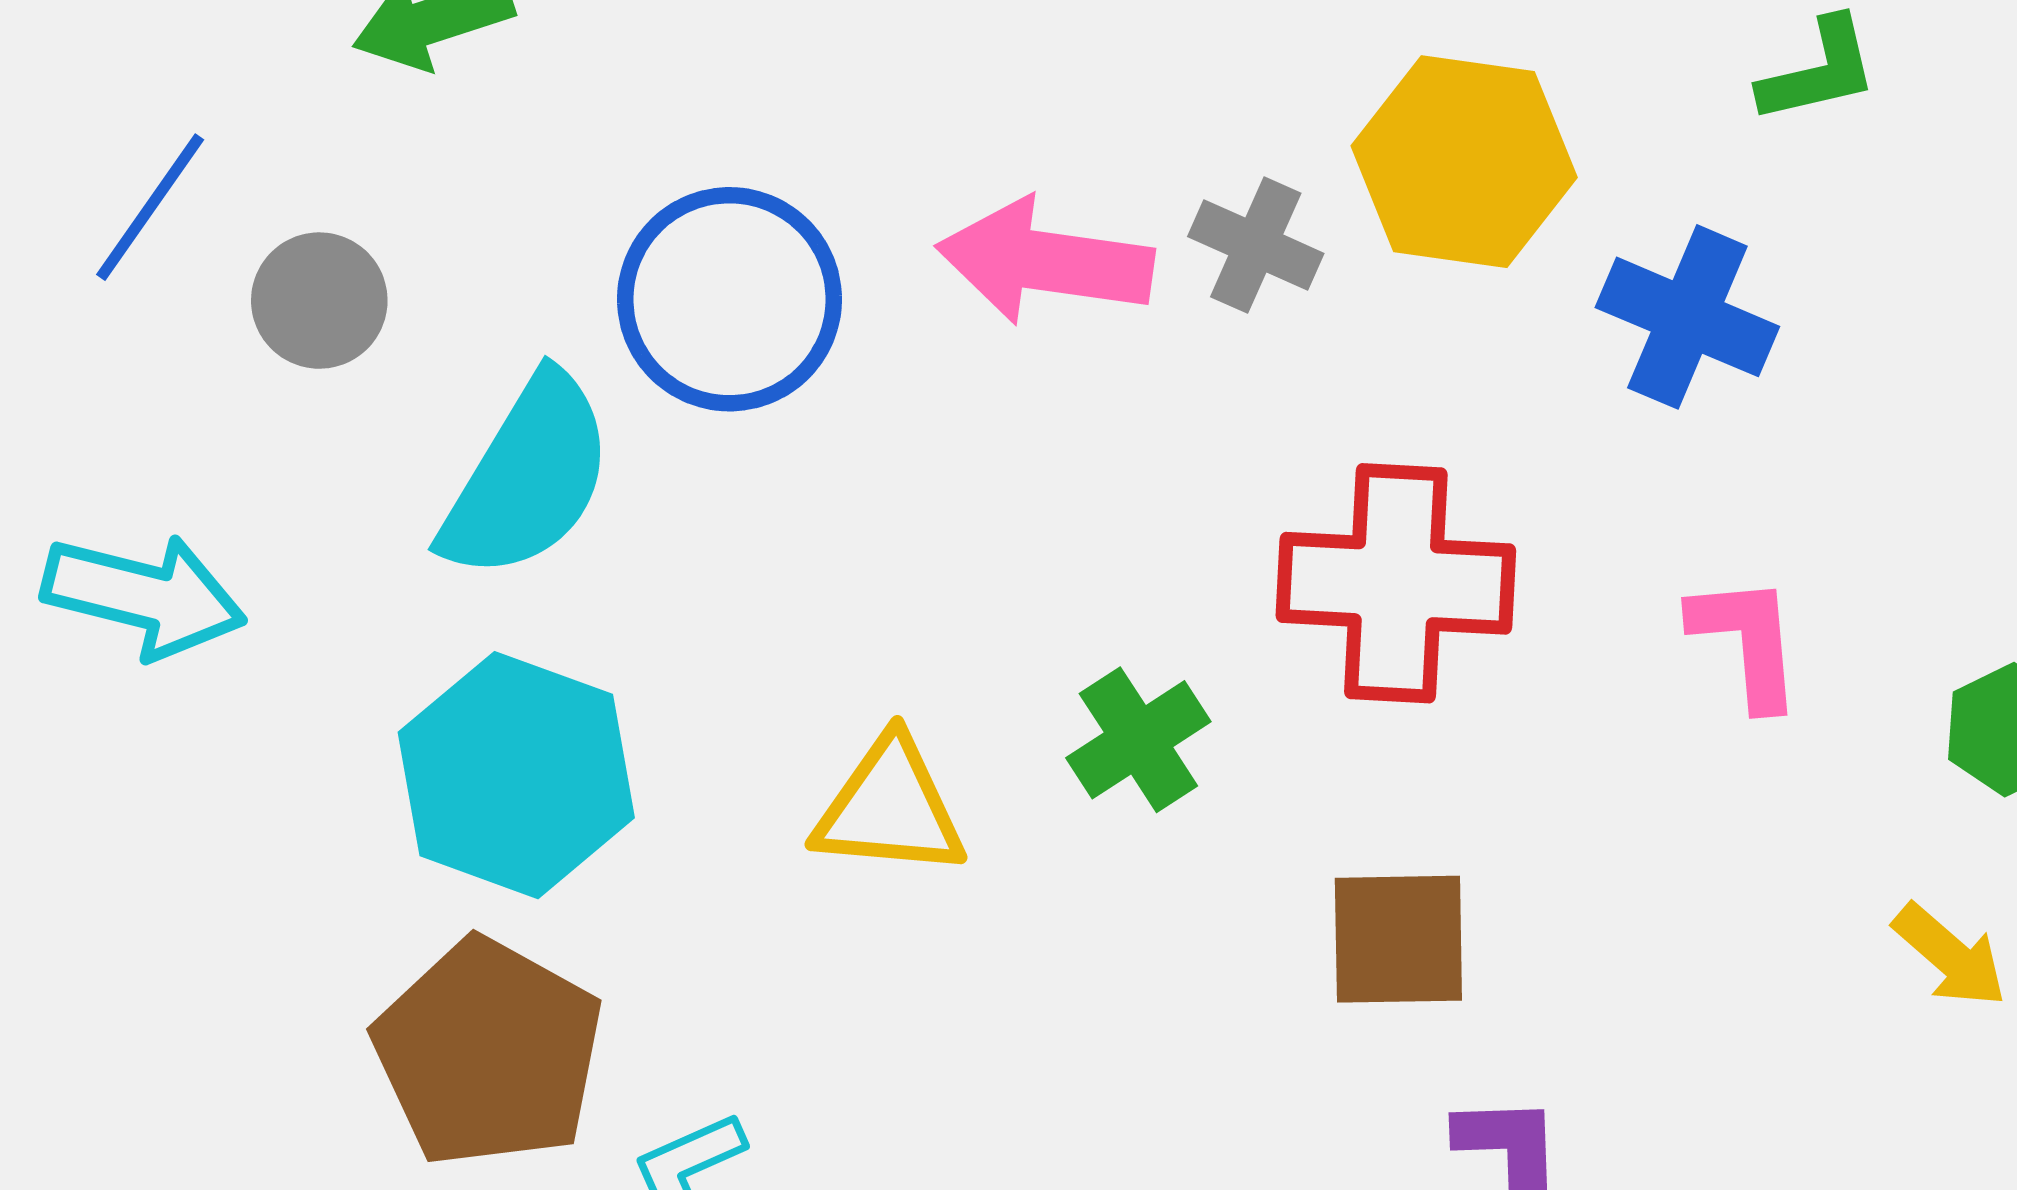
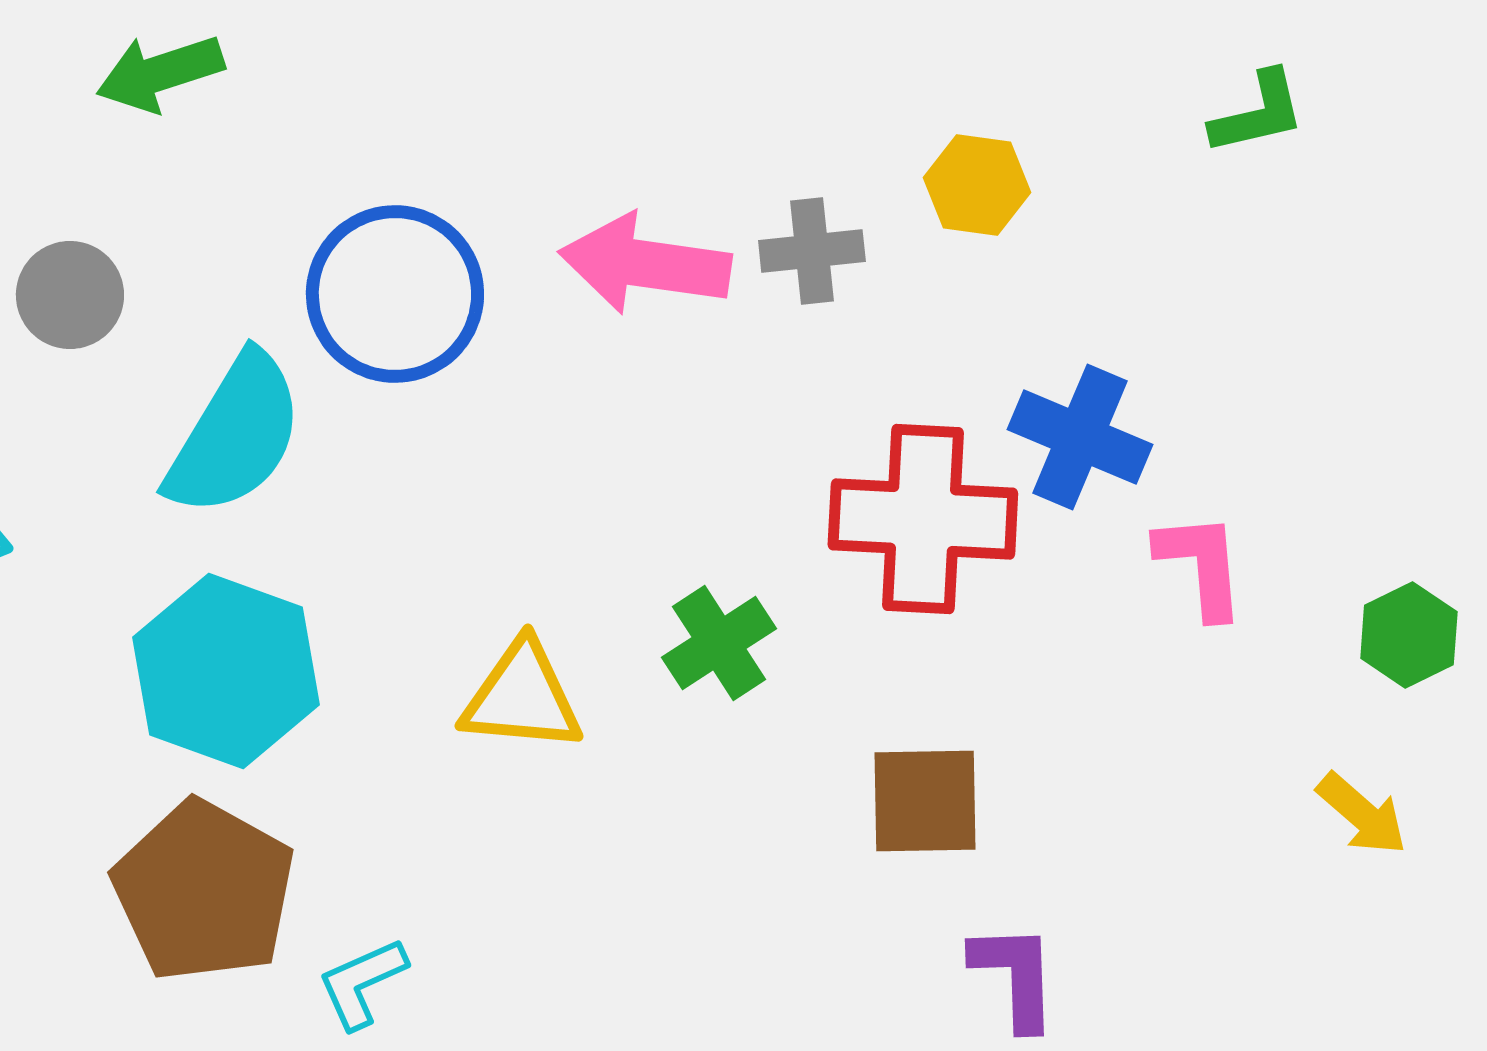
yellow hexagon: (1464, 162) -> (977, 185), size x0.6
gray cross: (1256, 245) -> (812, 251), turned -30
blue cross: (1687, 317) -> (1080, 437), moved

